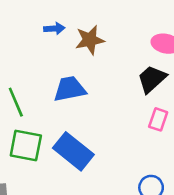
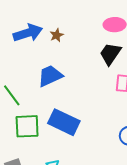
blue arrow: (54, 28) -> (28, 33), size x1.8
brown star: (90, 40) -> (57, 35), size x0.6

